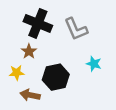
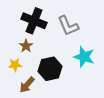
cyan star: (94, 64) -> (84, 57), size x1.5
brown arrow: (30, 95) -> (27, 85), turned -60

